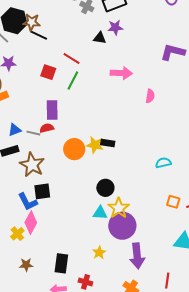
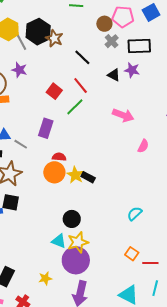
black line: (39, 35) -> (82, 57), moved
red semicircle: (47, 128) -> (59, 157), moved
cyan semicircle: (163, 163) -> (135, 214), turned -49

